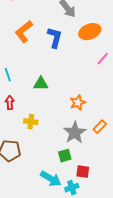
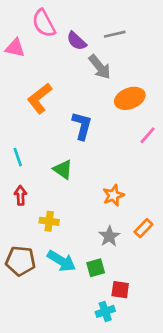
blue L-shape: (55, 38) -> (82, 126), moved
green triangle: (41, 84) -> (63, 169), turned 35
gray star: (75, 133) -> (109, 236), size x0.7
cyan arrow: (51, 179) -> (61, 261), moved

